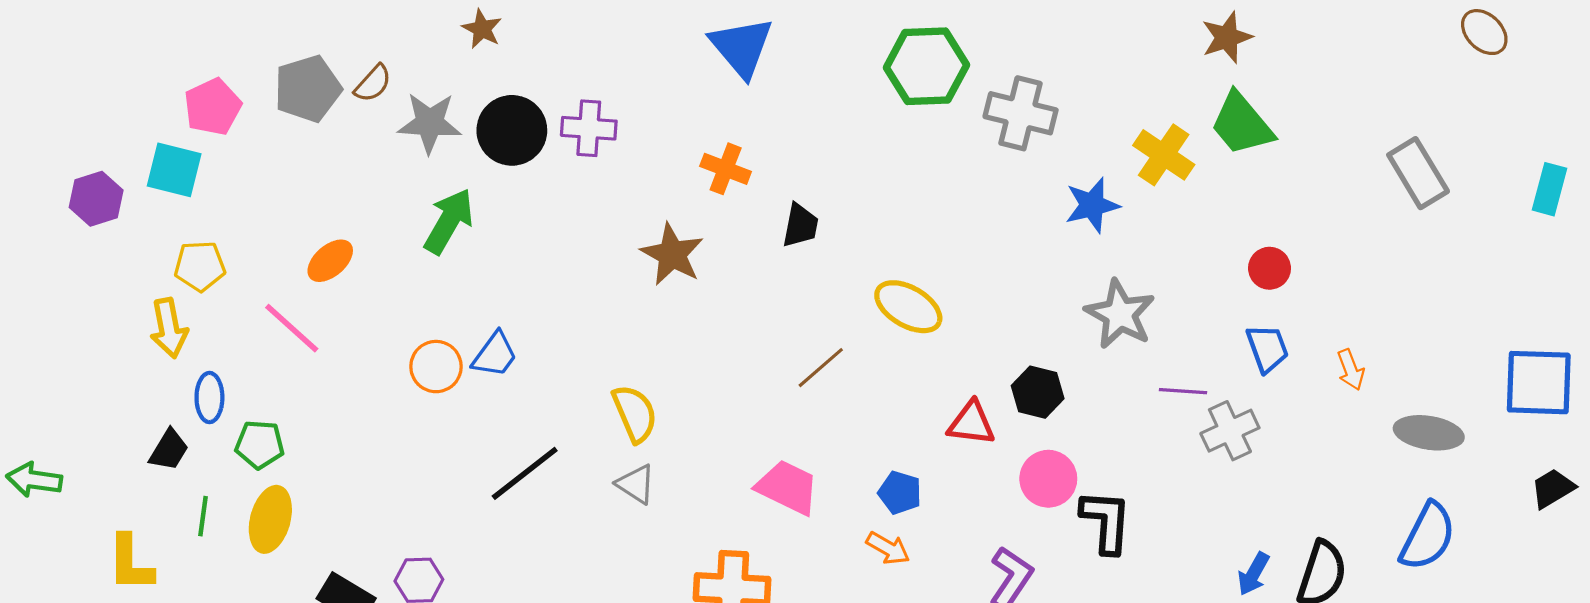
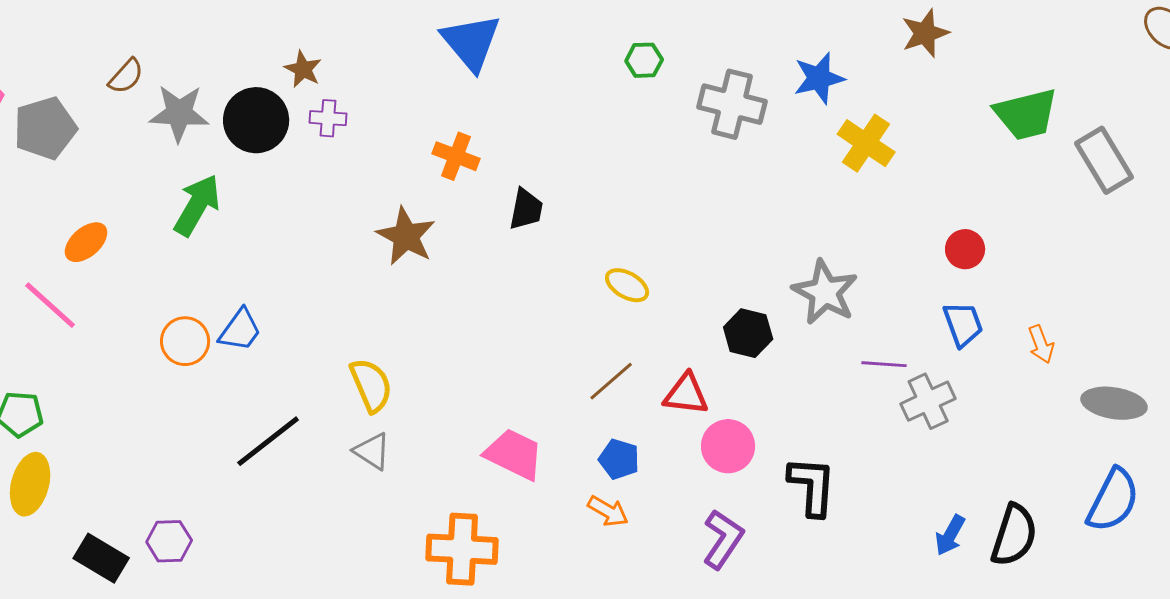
brown star: (482, 29) -> (303, 69), moved
green hexagon: (926, 66) -> (644, 60), size x0.5
gray pentagon: (308, 89) -> (45, 128), moved
green trapezoid: (1242, 124) -> (1026, 114), moved, turned -64
purple cross: (589, 128) -> (328, 118), size x0.7
blue star: (1092, 205) -> (819, 78), moved
yellow ellipse: (908, 307) -> (627, 285), size x0.7
brown line: (821, 368) -> (611, 381), moved
black hexagon: (1038, 392) -> (748, 333), moved
pink circle: (1048, 479) -> (728, 446), moved

